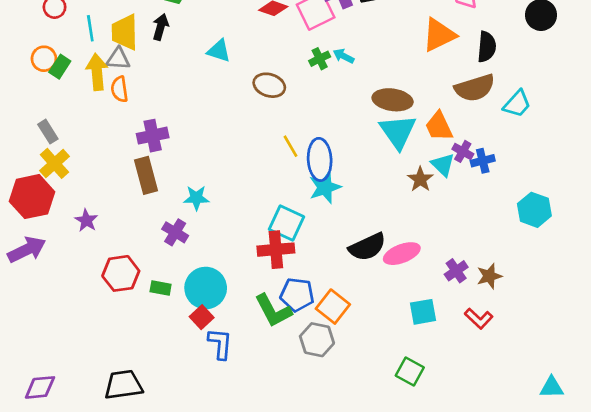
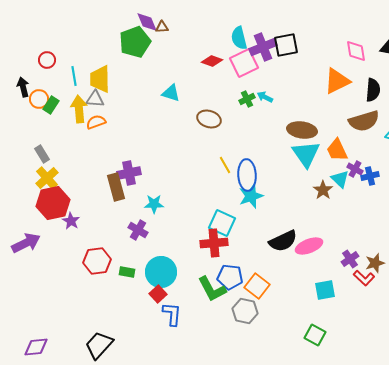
black arrow: (161, 27) -> (23, 87), moved, turned -30
orange semicircle: (119, 89) -> (96, 122), turned 78
purple cross: (153, 136) -> (129, 173), moved
red hexagon: (32, 197) -> (53, 203), moved
red L-shape: (479, 318) -> (364, 278), moved
black trapezoid: (123, 385) -> (99, 345), turned -40

